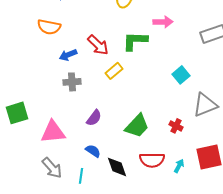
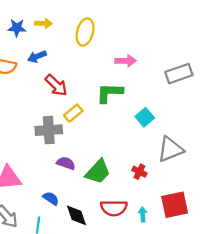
green L-shape: (135, 41) -> (110, 93), moved
blue arrow: (68, 55) -> (37, 57), moved
gray cross: (72, 82) -> (49, 130), moved, size x1.4
purple semicircle: (94, 118) -> (66, 163), moved, turned -108
cyan arrow: (179, 166) -> (143, 214), turned -32

